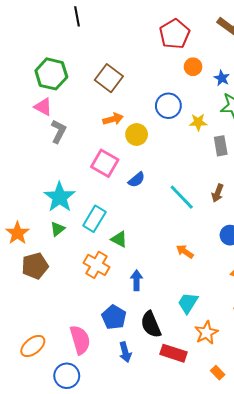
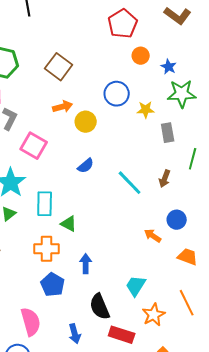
pink square: (105, 163) -> (34, 146), moved
cyan rectangle: (94, 219) -> (45, 204), turned -30
orange arrow: (185, 252) -> (153, 236), moved
orange cross: (97, 265) -> (47, 249), turned -30
blue pentagon: (114, 317) -> (53, 285), moved

